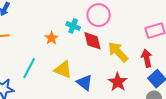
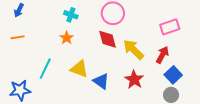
cyan cross: (73, 26) -> (71, 15), moved
red arrow: (147, 58) -> (162, 55), turned 42

